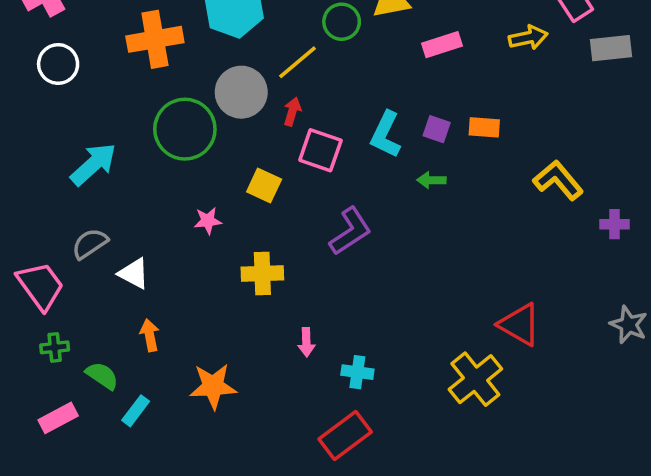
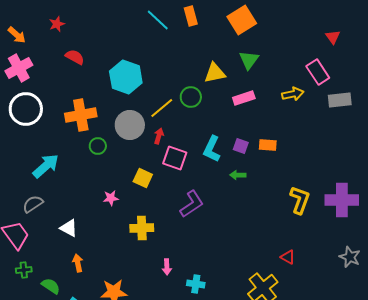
green circle: (342, 22) -> (191, 97), moved
orange cross: (155, 39) -> (81, 115), moved
white circle: (58, 64) -> (26, 109), size x1.4
green circle: (185, 129) -> (98, 146), size x0.5
yellow L-shape: (558, 180) -> (300, 200), moved, turned 60
purple cross: (615, 224) -> (342, 200), size x2.0
gray semicircle: (90, 244) -> (33, 204), moved
red triangle: (519, 325) -> (288, 257), size x0.6

